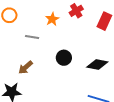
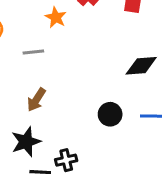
black circle: (64, 58) -> (110, 114), moved

